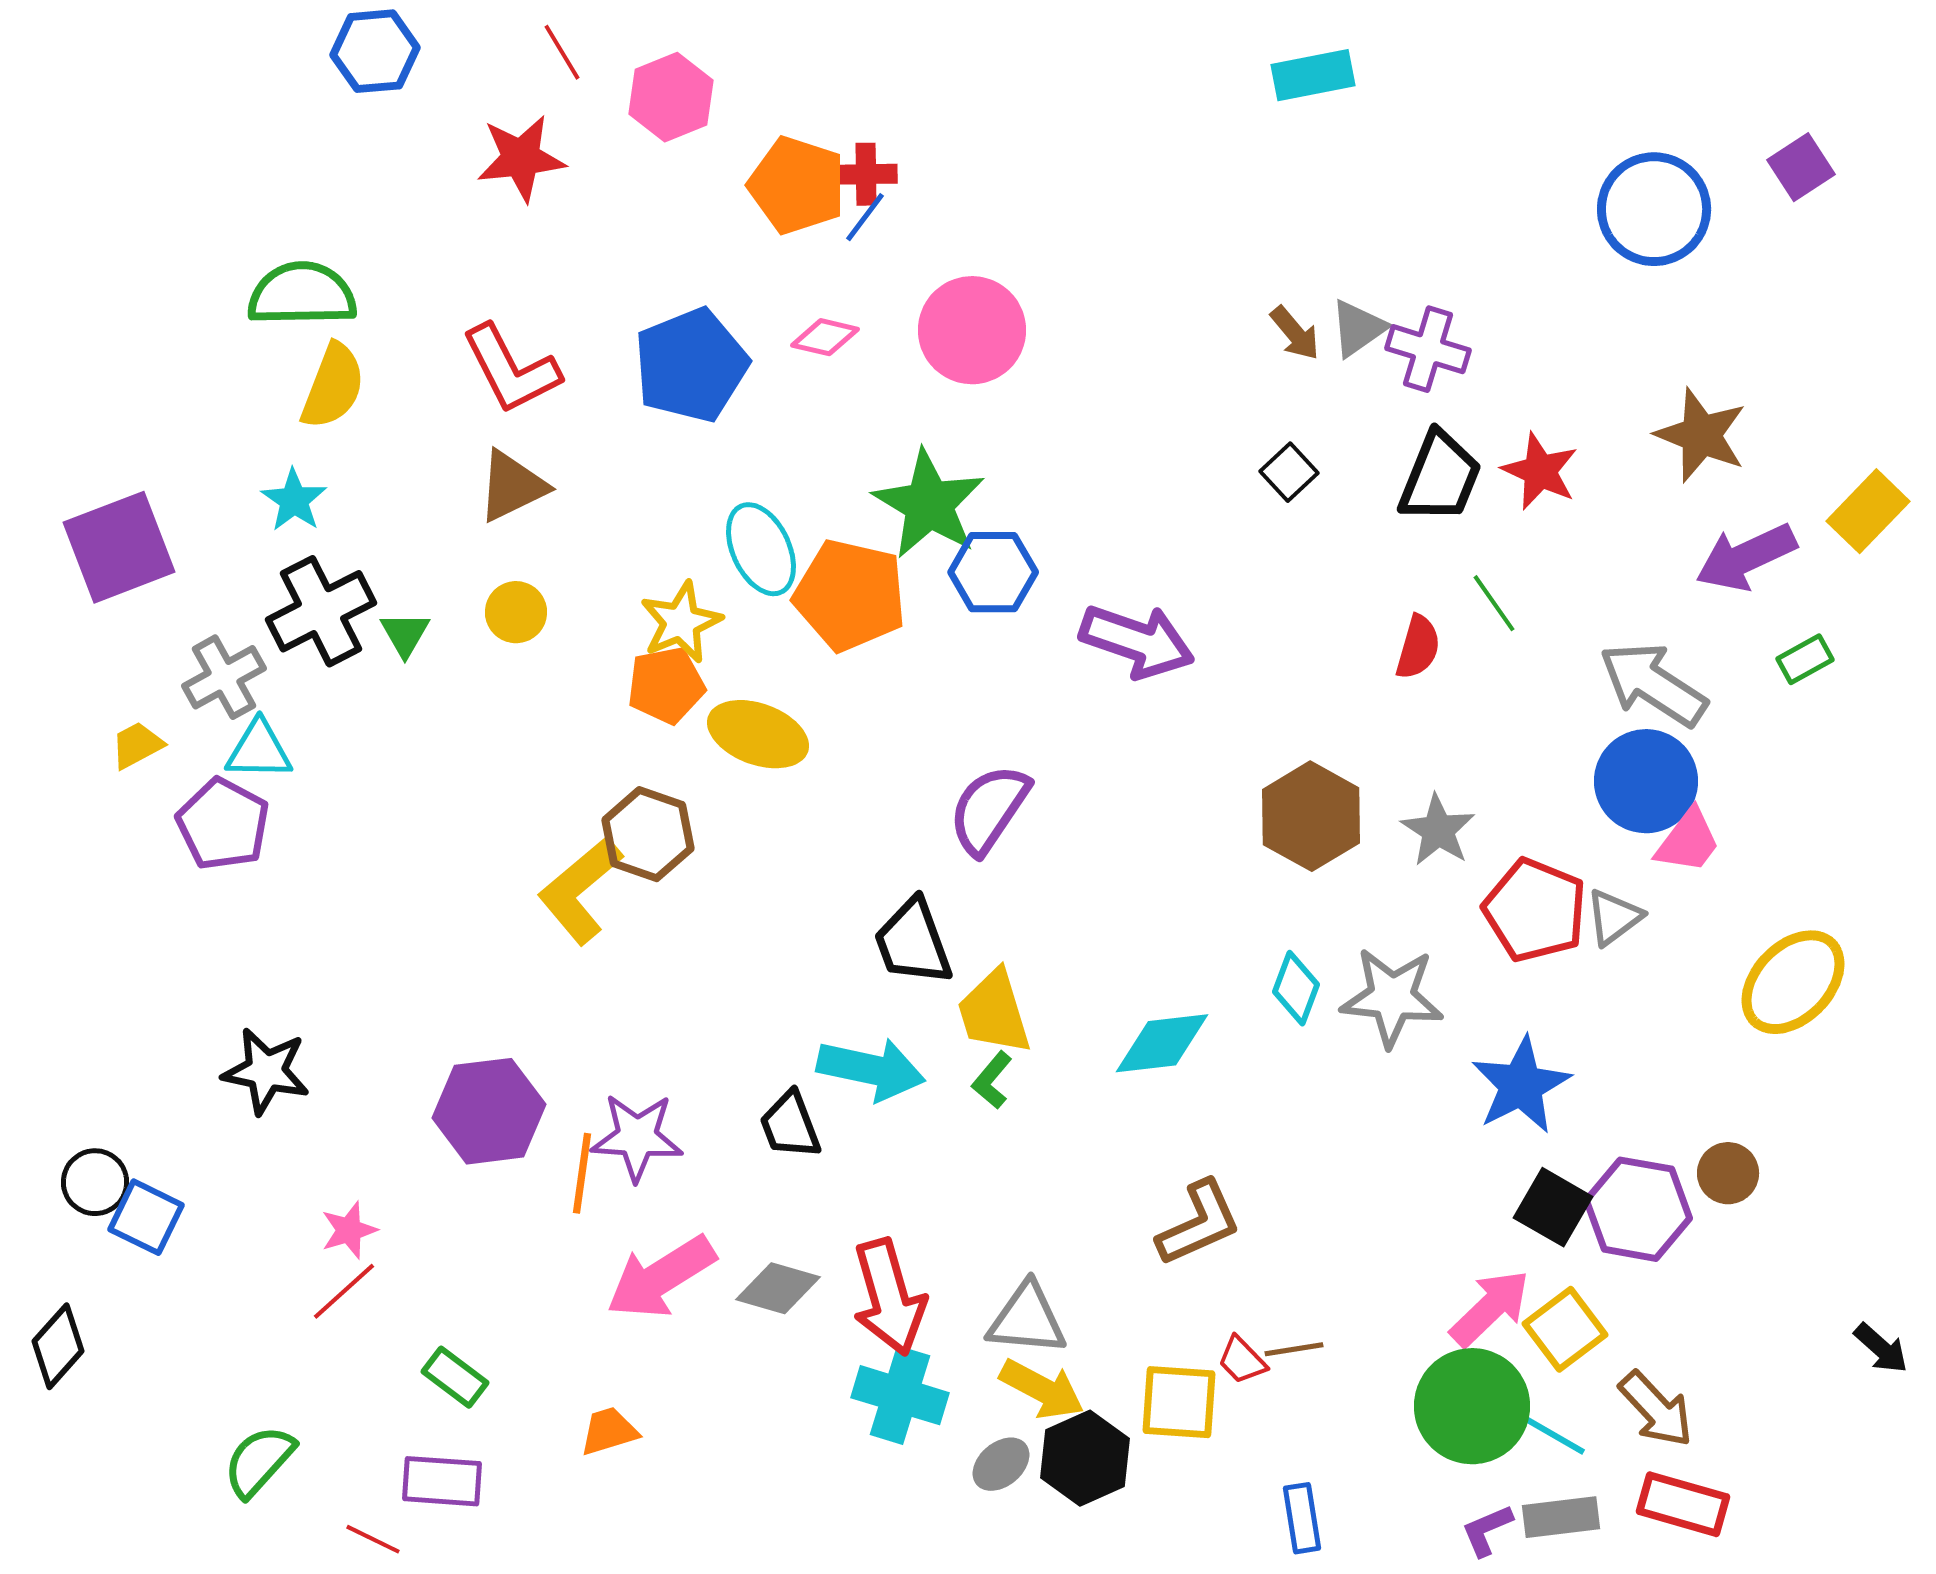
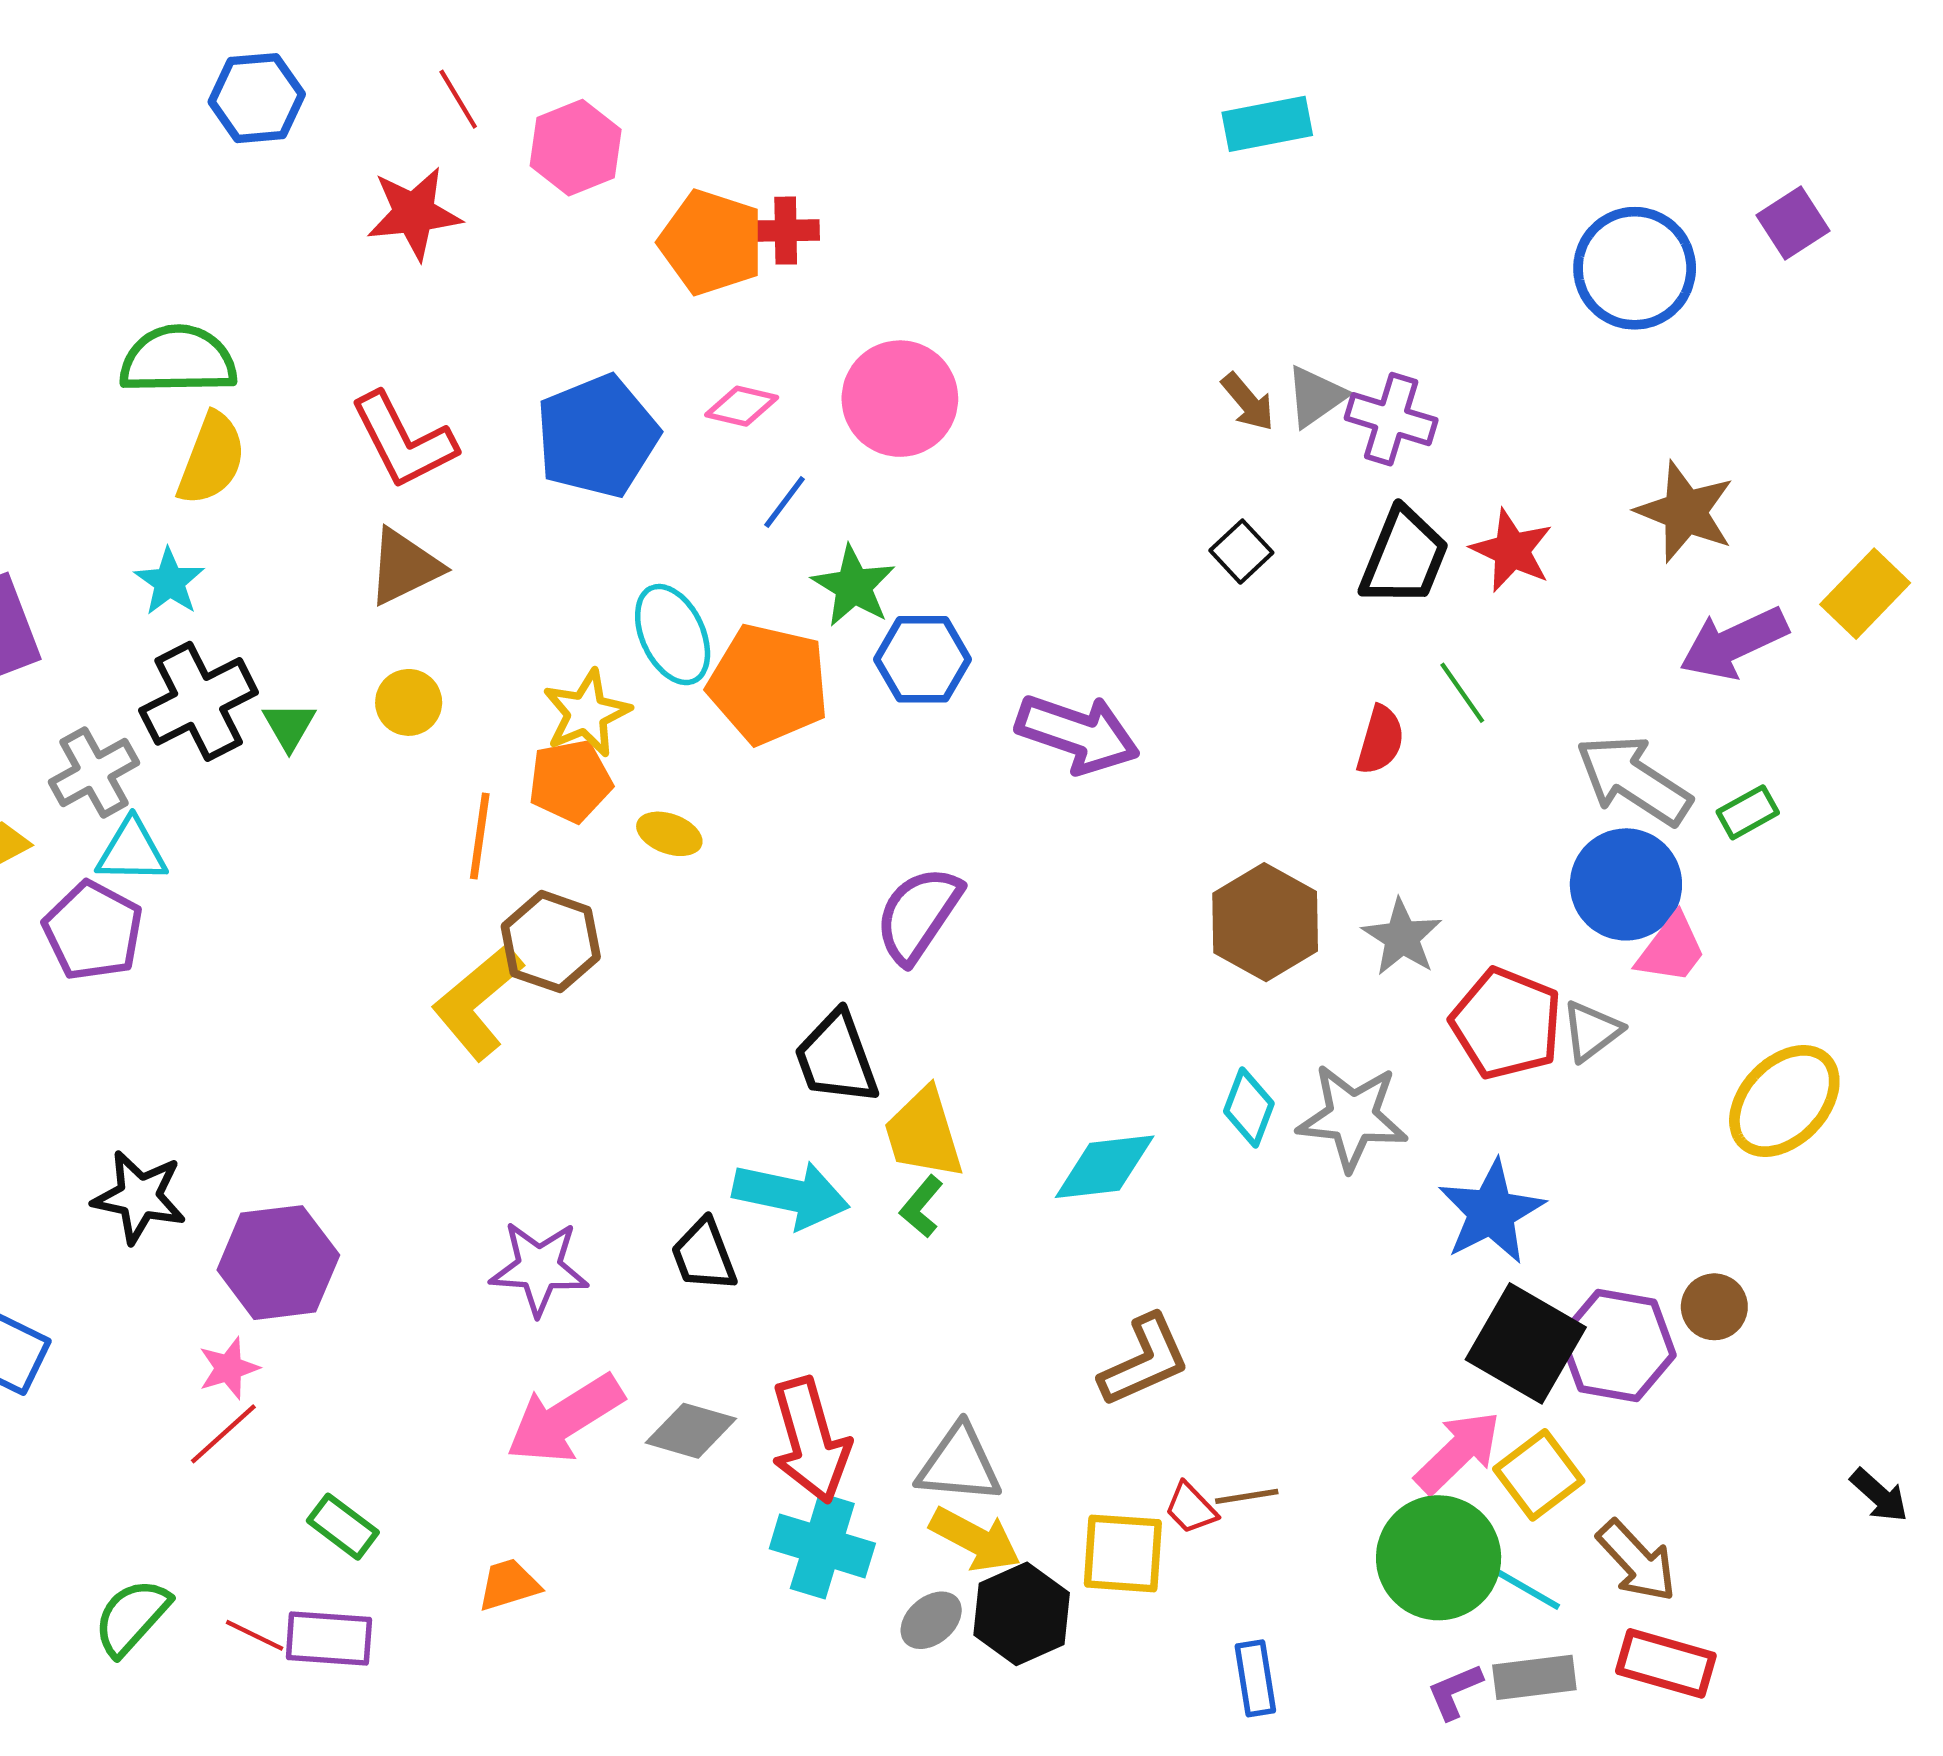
blue line: (865, 217) -> (785, 502), moved
green star: (929, 504) -> (854, 586), size x0.7
green rectangle: (1805, 659) -> (1748, 812), moved
yellow ellipse: (758, 734) -> (669, 834), size x0.6
purple hexagon: (489, 1111) -> (278, 1263), moved
orange line: (582, 1173) -> (480, 836), moved
black square: (1553, 1207) -> (1526, 1343), size x1.4
red line: (373, 1539) -> (255, 1635), moved

